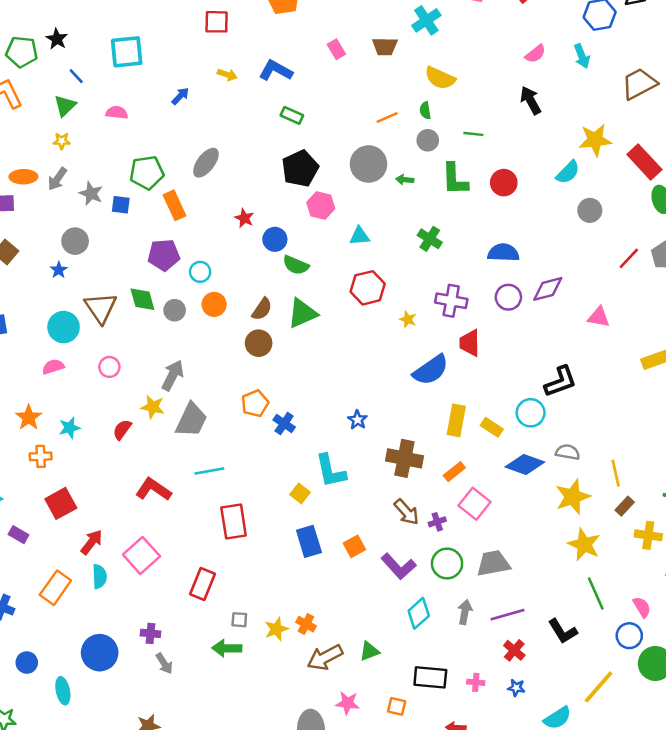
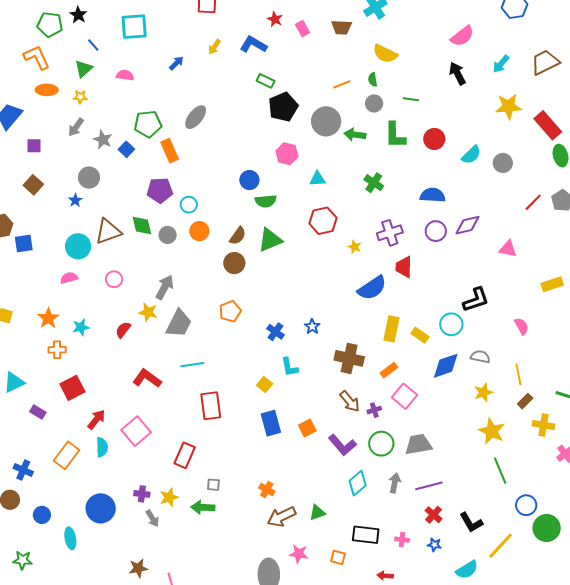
pink semicircle: (535, 54) -> (462, 36), size x1.4
cyan arrow: (582, 56) -> (501, 64), moved, turned 60
yellow arrow: (227, 75) -> (214, 47), turned 105
black pentagon: (300, 168) -> (283, 107), moved
cyan semicircle: (568, 172) -> (471, 155), moved
orange ellipse: (23, 177) -> (47, 90), moved
green arrow: (405, 180) -> (355, 135), size x1.5
blue square: (121, 205) -> (126, 149), turned 35
red star: (244, 218) -> (275, 19), moved
green semicircle: (296, 265) -> (266, 201), turned -30
purple cross: (451, 301) -> (390, 233), turned -30
brown triangle: (101, 308) -> (108, 231), turned 44
blue cross: (284, 423) -> (275, 332), moved
blue diamond: (525, 464) -> (446, 366), turned -40
cyan L-shape: (331, 471) -> (290, 367), size x0.7
yellow star: (573, 497) -> (483, 393), size x0.7
pink semicircle: (642, 607) -> (522, 326), moved
yellow star: (276, 629) -> (169, 497), moved
black L-shape: (563, 631) -> (471, 522), moved

